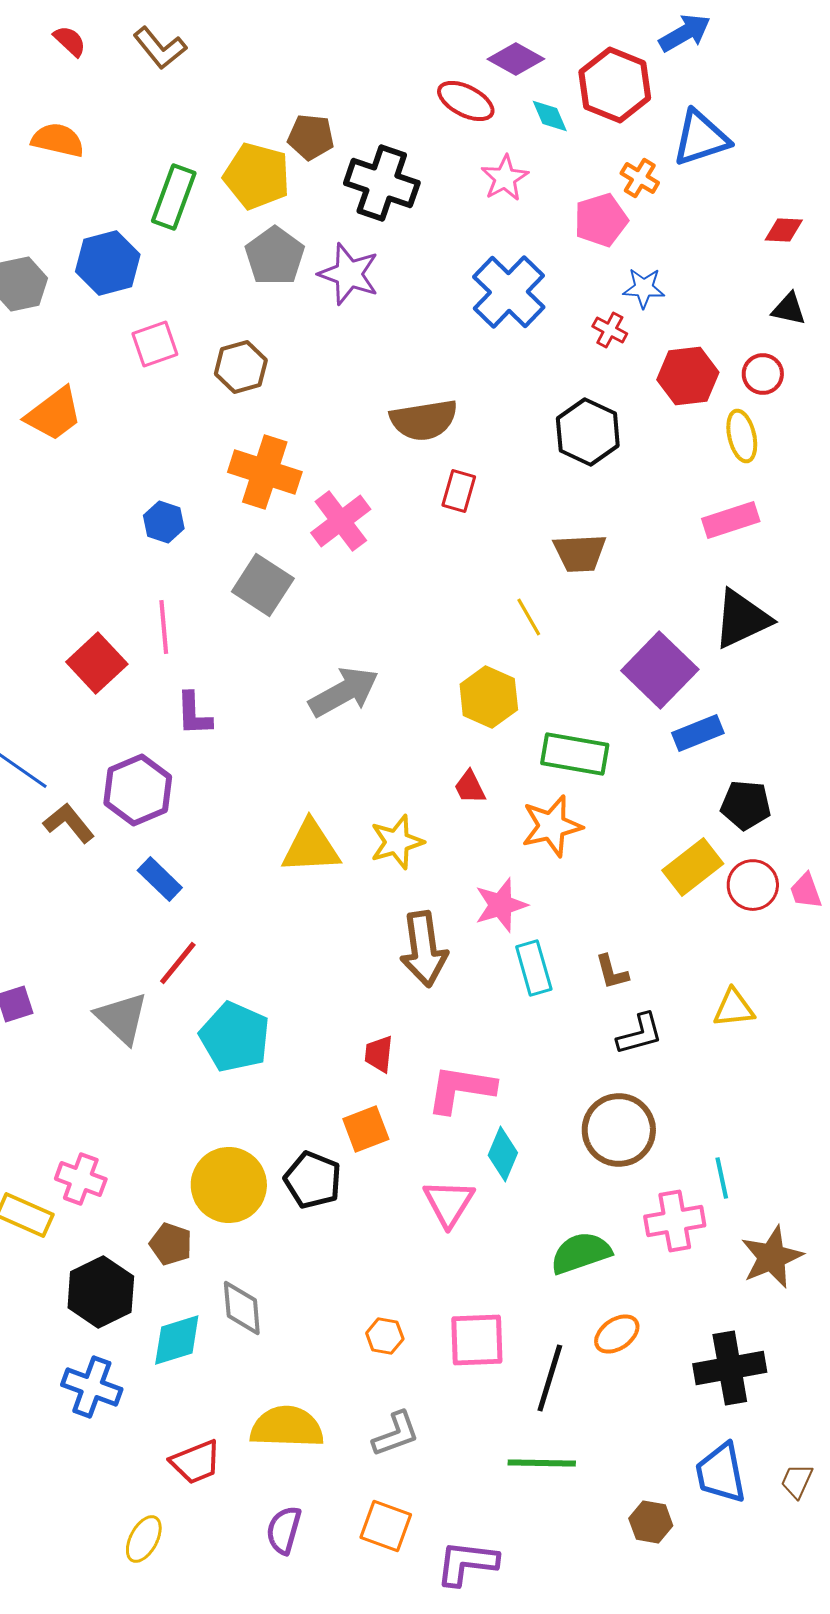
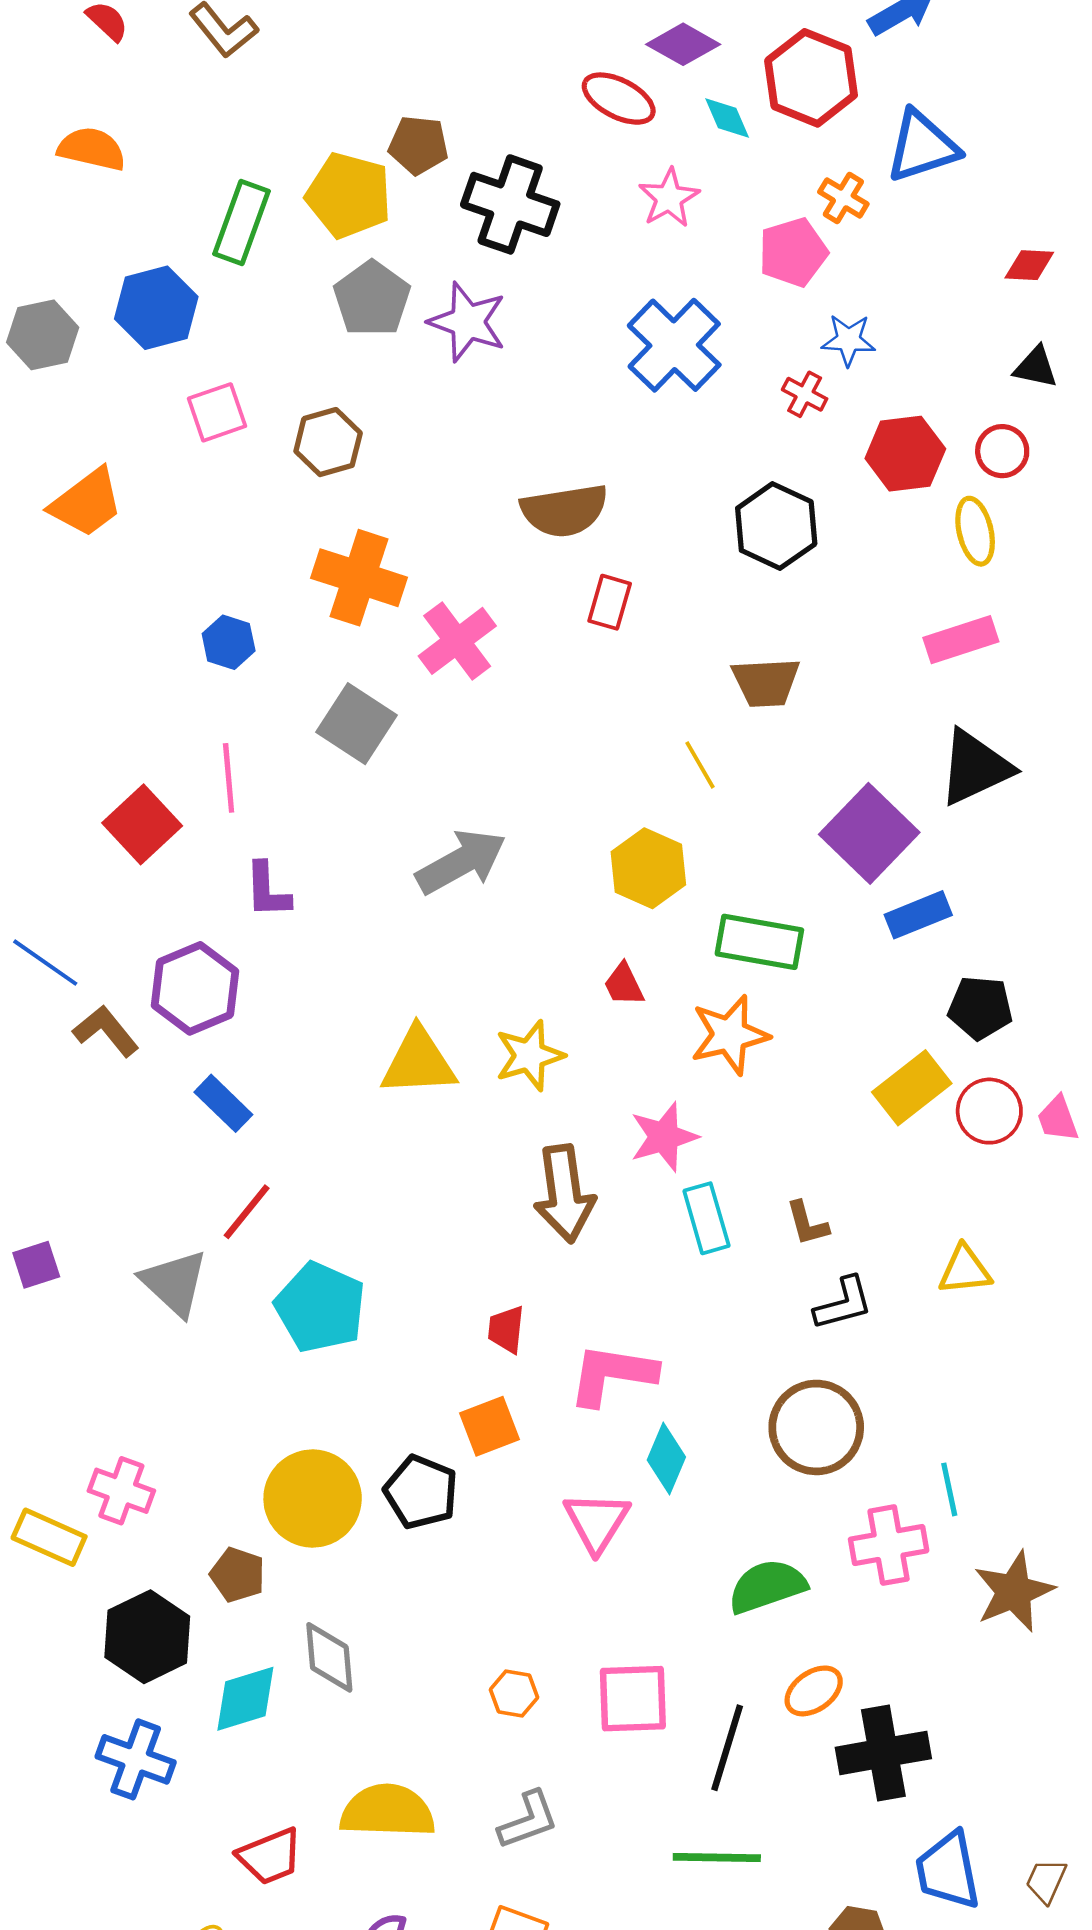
black cross: (730, 1368) -> (883, 1753), moved

